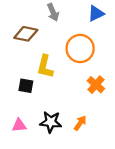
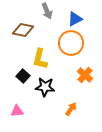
blue triangle: (96, 13) -> (75, 19), moved
black square: (26, 86) -> (23, 76), turned 32
black star: (51, 122) -> (45, 87), moved

